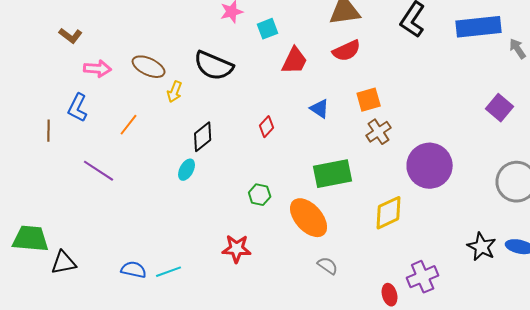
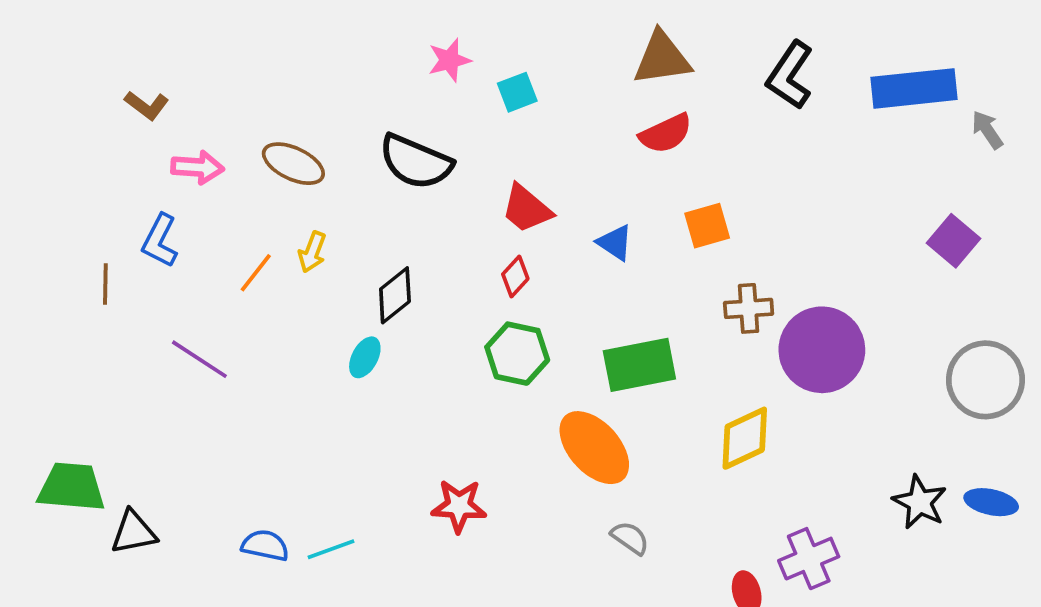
red trapezoid: (295, 61) -> (527, 209), moved, turned 104
yellow arrow: (175, 92) -> (312, 252), moved
brown cross: (379, 132) -> (749, 308), moved, turned 30
green hexagon: (260, 195) -> (517, 354), moved, size x1.5

